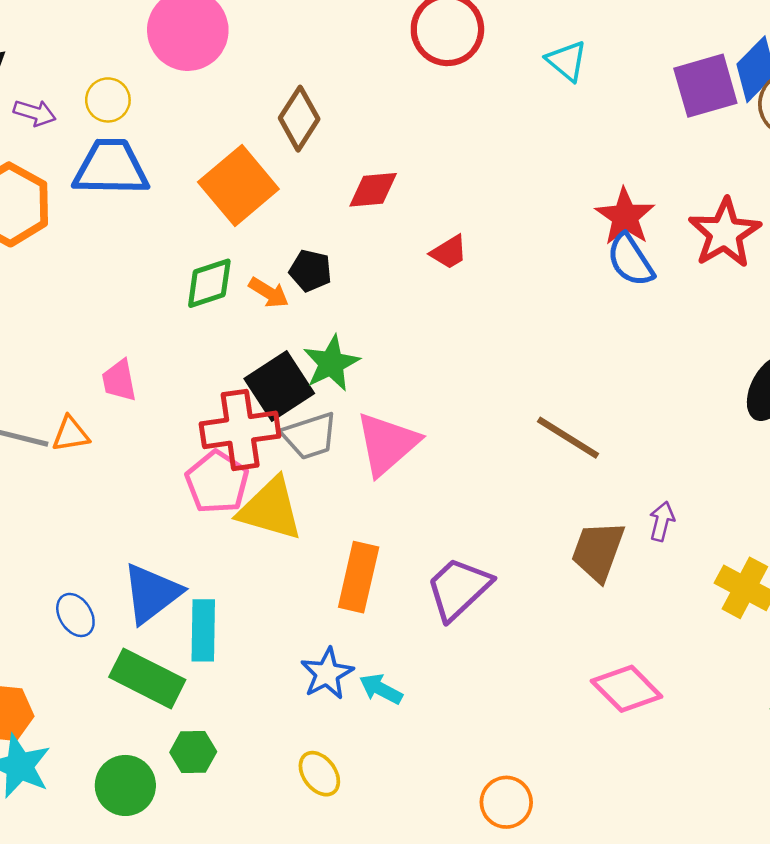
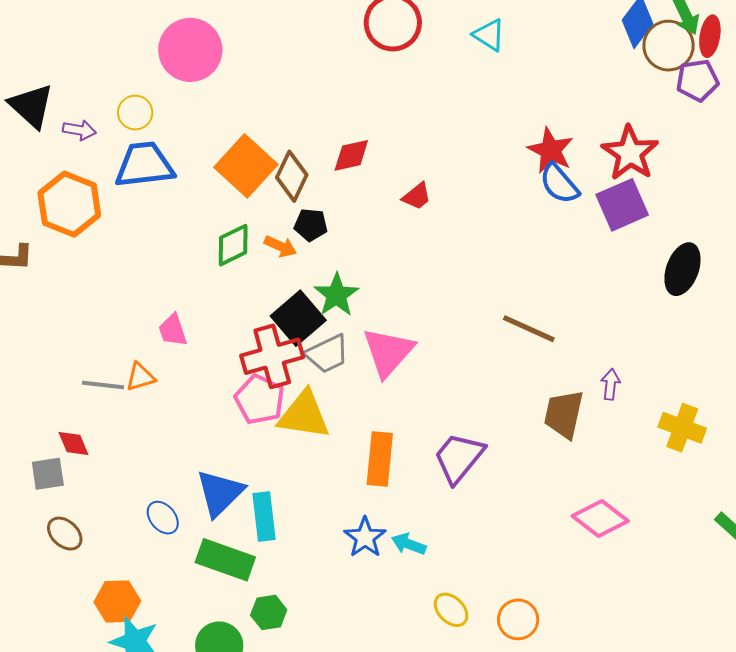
purple square: (705, 86) -> (622, 205), moved
brown diamond: (299, 119) -> (292, 176), moved
yellow ellipse: (319, 774) -> (451, 610), moved

